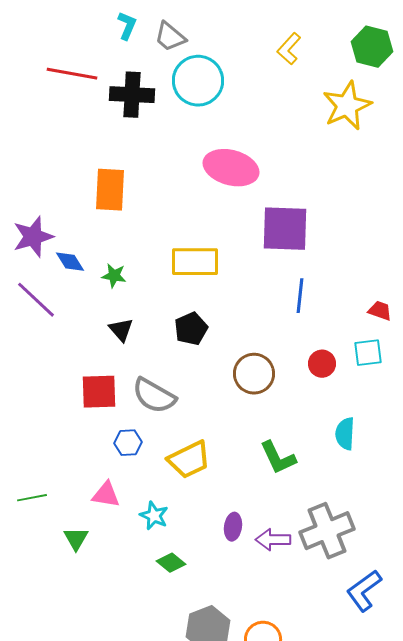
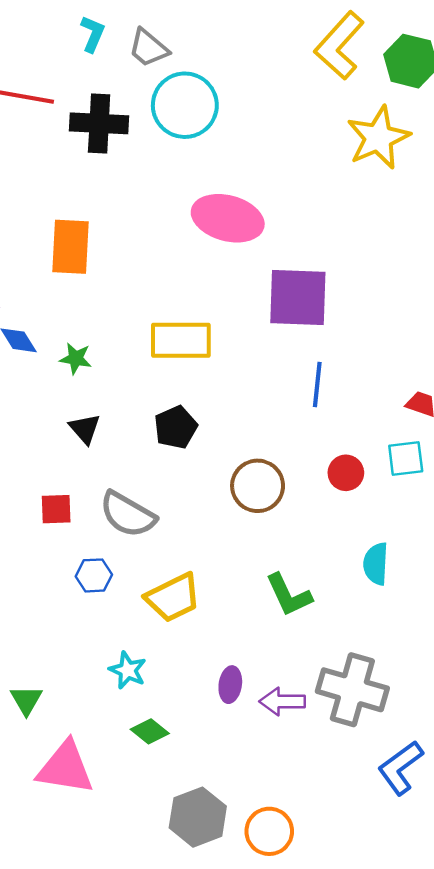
yellow L-shape: (289, 49) -> (339, 45), moved, size x1.6
red square: (99, 392) -> (56, 509), size x0.7
pink triangle: (106, 495) -> (65, 768), moved, size x1.6
gray cross: (327, 531) -> (352, 690), turned 38

